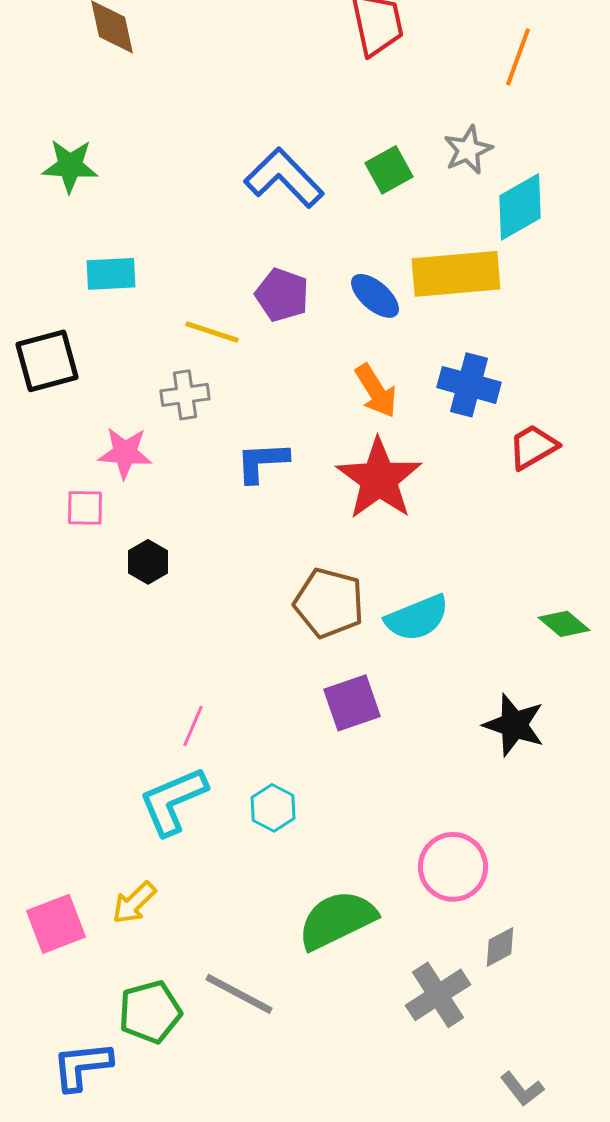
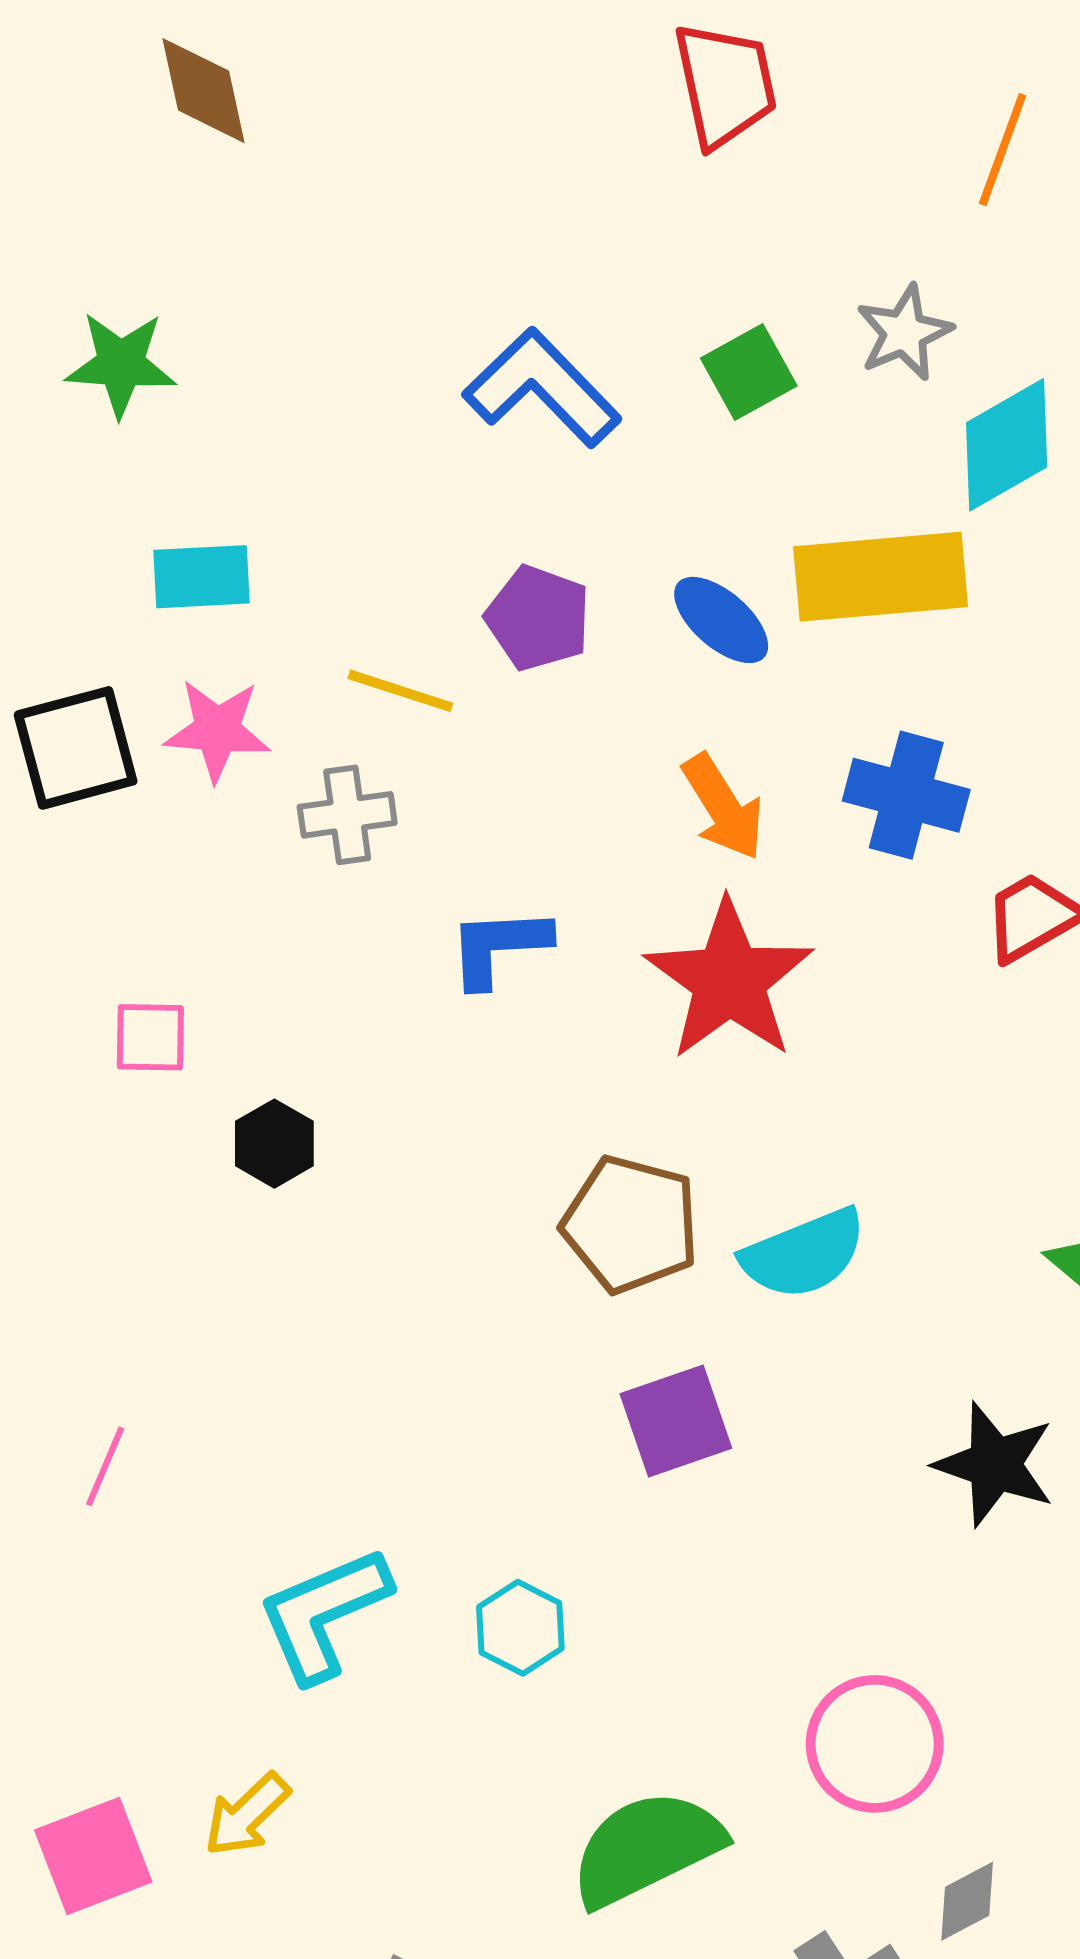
pink star: (125, 453) -> (217, 730), moved
pink line: (193, 726) -> (105, 1466), moved

